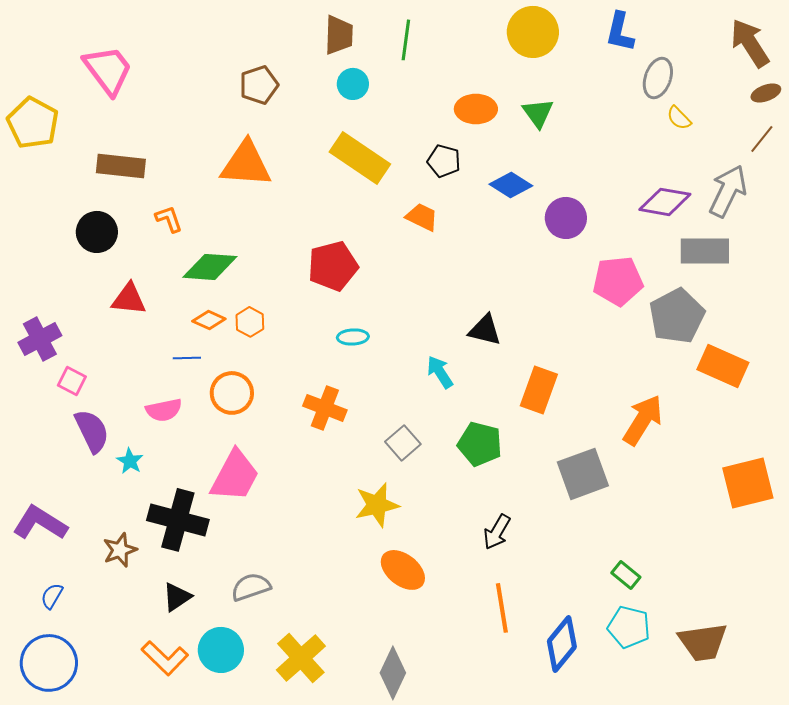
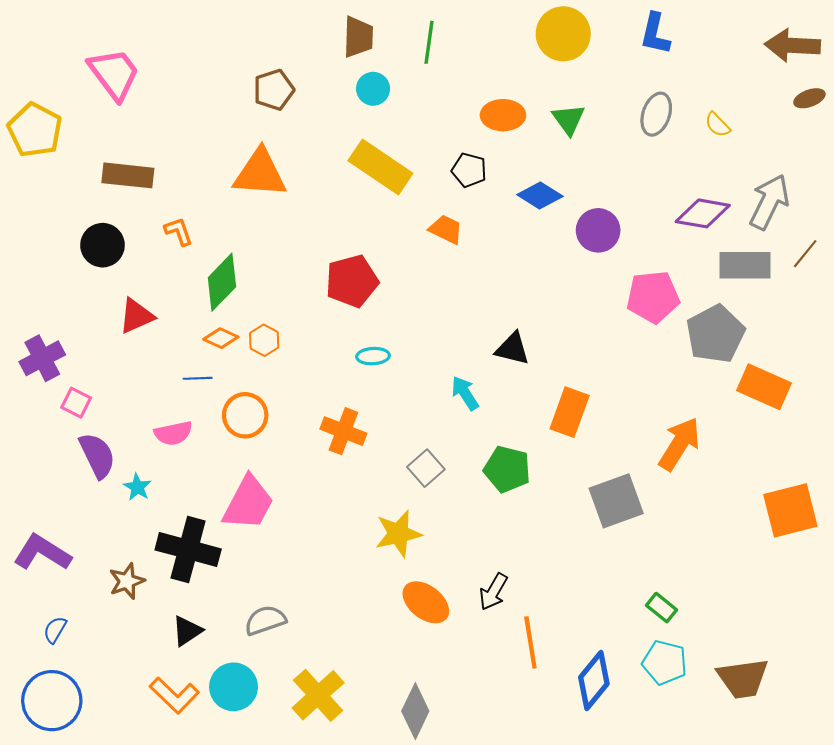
brown arrow: (750, 43) -> (793, 45), turned -54
gray ellipse: (658, 78) -> (656, 114), moved
brown line: (762, 139) -> (805, 254), moved
green diamond: (210, 267) -> (222, 282), turned -50
red triangle: (129, 299) -> (136, 316), turned -30
black arrow: (497, 532) -> (493, 592), moved

